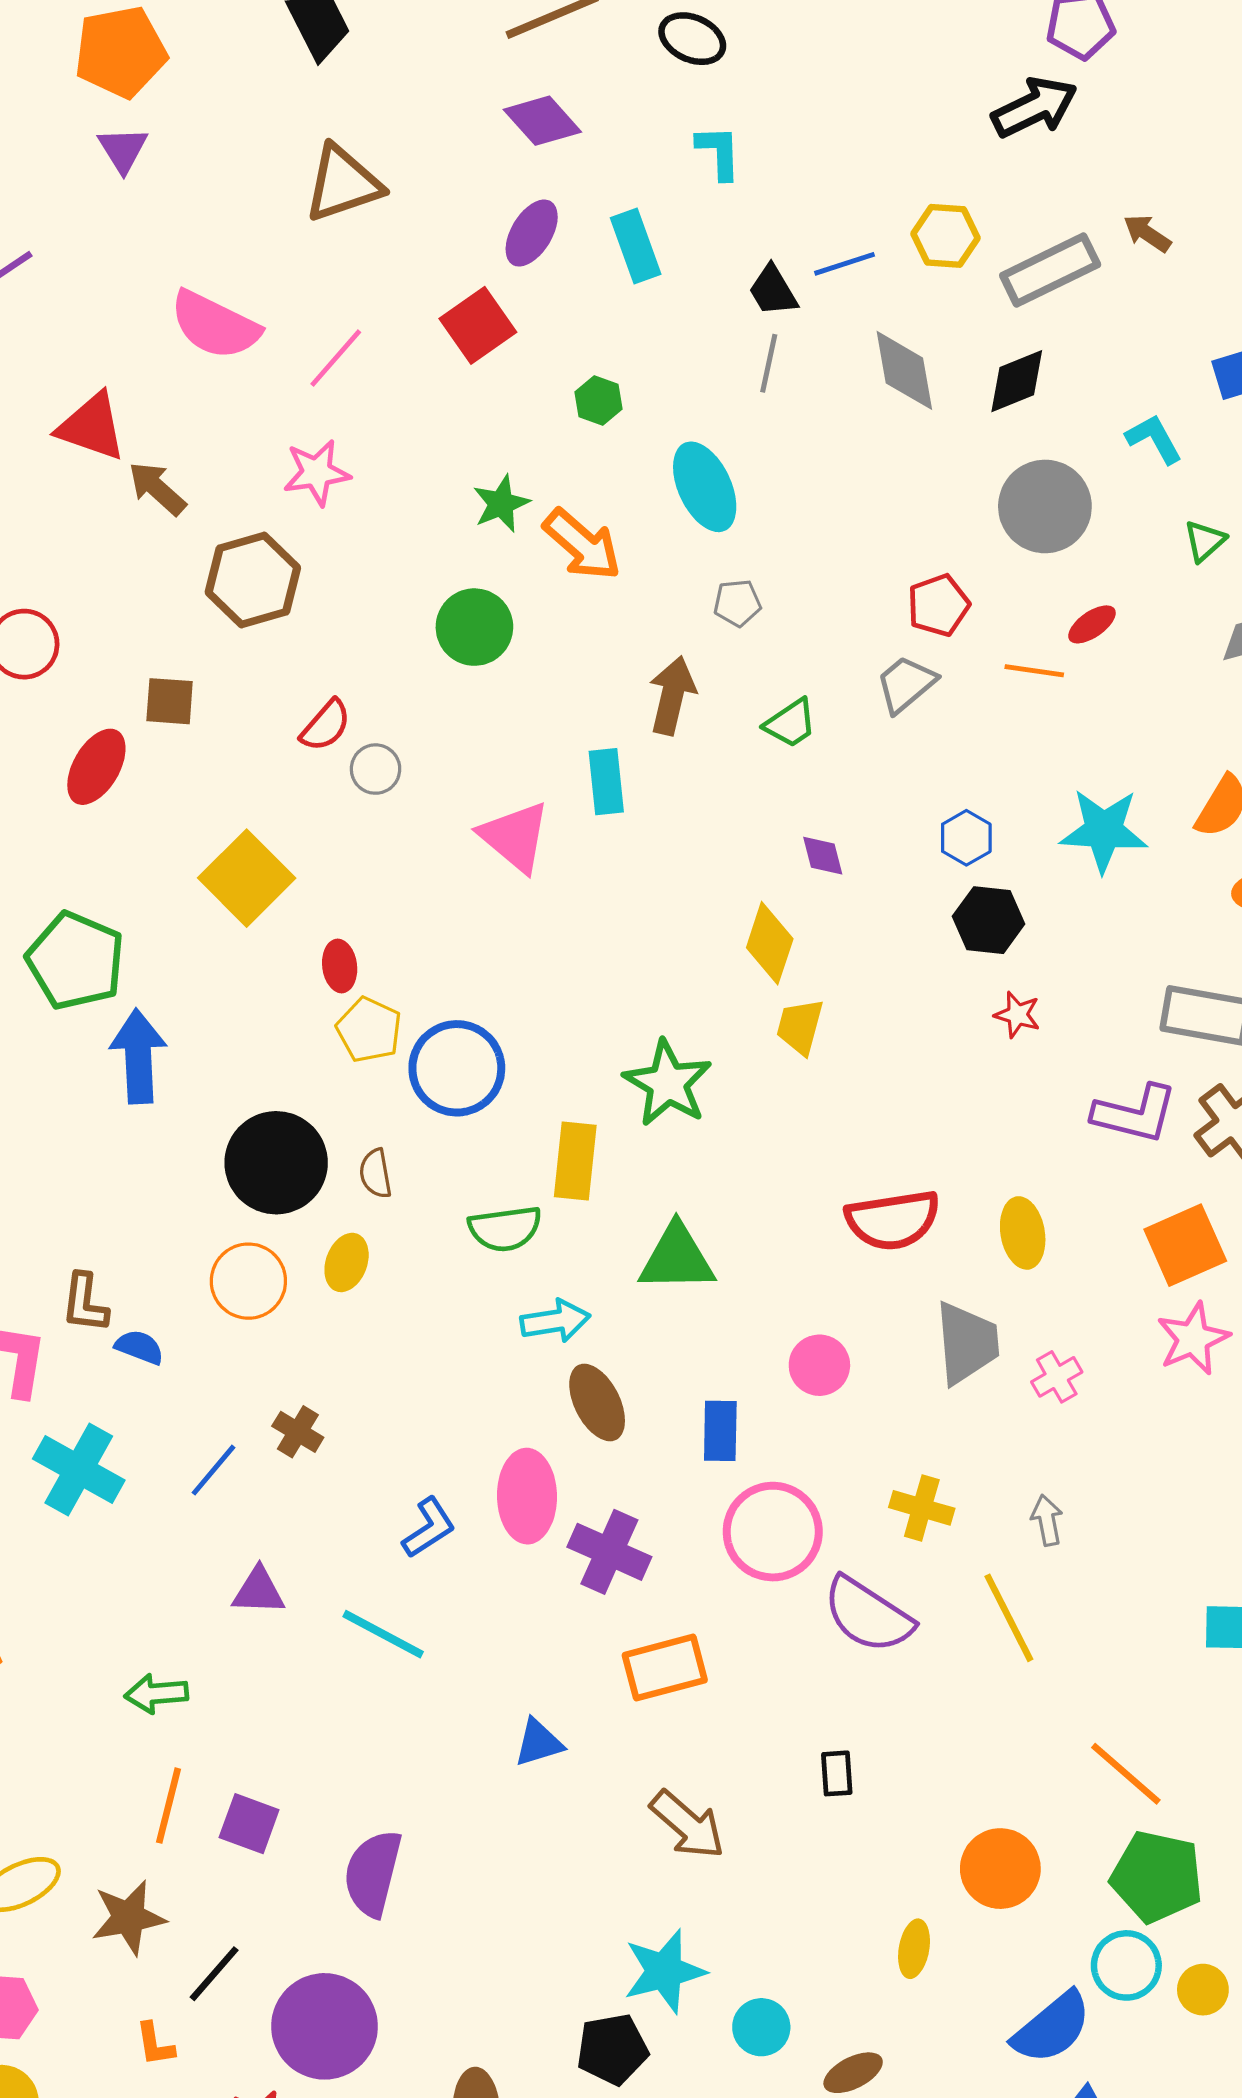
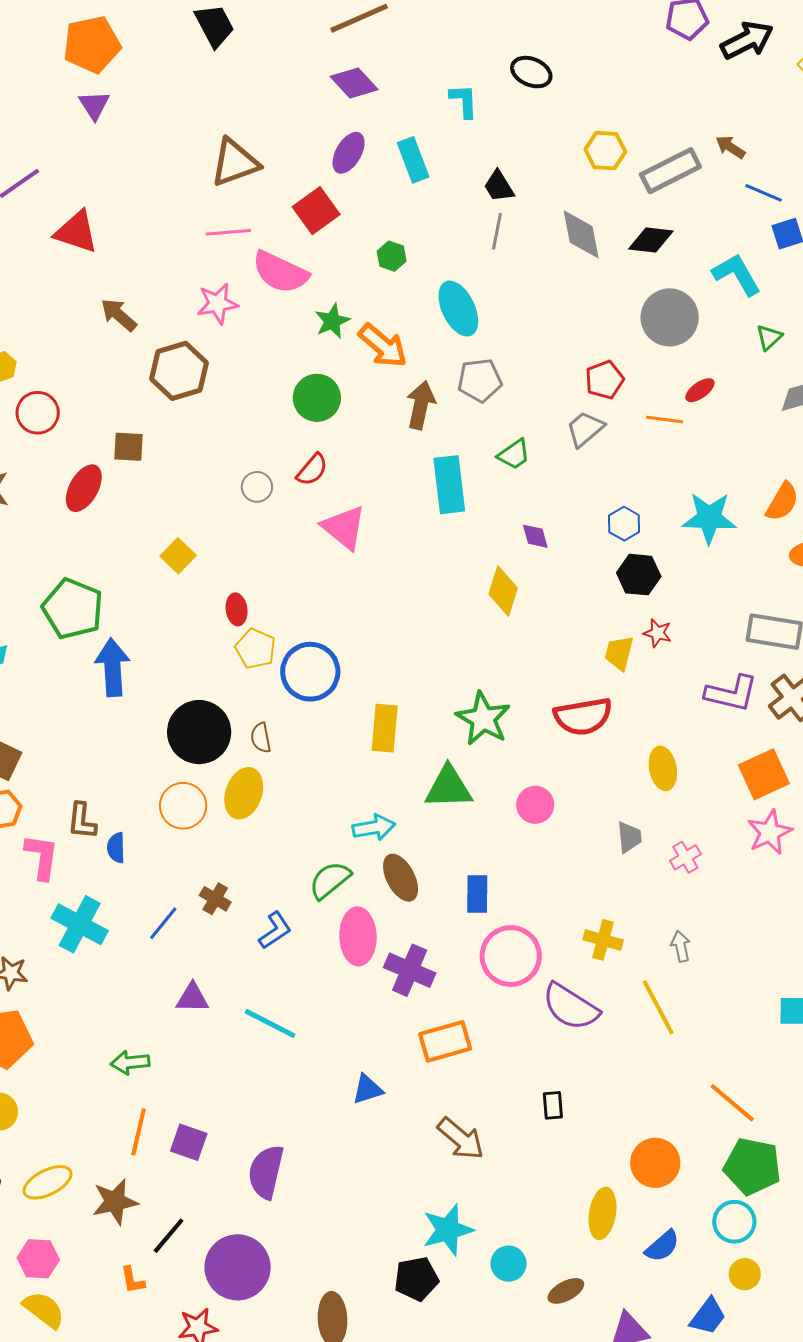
black ellipse: (692, 39) -> (531, 72), moved
black arrow: (1035, 107) -> (747, 40), moved
brown triangle: (343, 184) -> (235, 163), moved
blue line: (845, 264) -> (764, 193), moved, turned 42
pink semicircle: (215, 325) -> (280, 272), moved
pink line: (336, 358) -> (228, 232), turned 45
black diamond: (1017, 381) -> (651, 240), turned 30
red triangle: (92, 427) -> (76, 232), moved
cyan L-shape: (1154, 439) -> (737, 274), size x1.4
gray pentagon: (737, 603) -> (480, 380), size x1.5
brown arrow: (672, 696) -> (421, 405), moved
red semicircle: (326, 725) -> (312, 470), moved
cyan rectangle: (606, 782) -> (449, 485), moved, size x1.4
yellow square: (247, 878) -> (178, 556), size x0.6
yellow trapezoid: (800, 1027) -> (619, 653), moved
green star: (668, 1083) -> (483, 719), moved
red semicircle: (893, 1220) -> (583, 716), moved
green semicircle: (505, 1229) -> (330, 880), moved, turned 150
yellow ellipse: (347, 1262) -> (244, 793), size x1.4
gray trapezoid: (967, 1343) -> (629, 837), size x0.6
blue semicircle: (139, 1347) -> (116, 848), turned -112
pink circle: (819, 1365) -> (535, 805), moved
blue L-shape: (429, 1528) -> (275, 930), moved
yellow ellipse: (914, 1949) -> (602, 1213), size x1.4
yellow circle: (1203, 1990) -> (745, 1274), moved
blue semicircle: (1052, 2028) -> (662, 1246), moved, size x0.7

